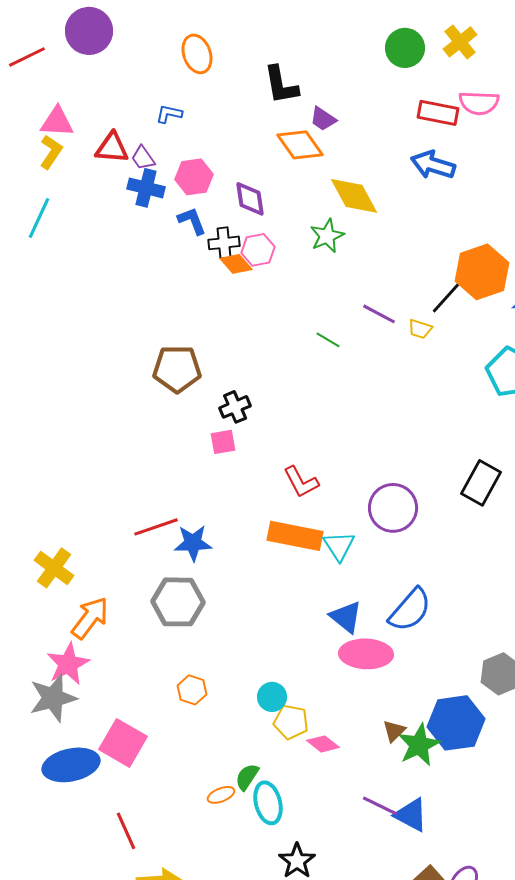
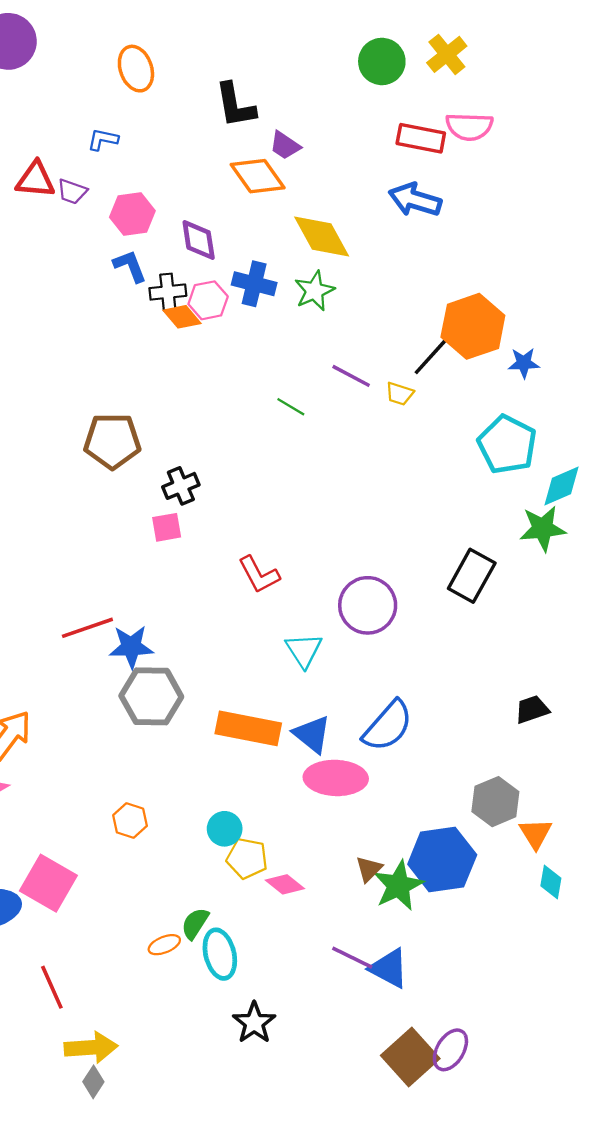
purple trapezoid: (143, 158) -> (72, 192), turned -36
blue cross: (146, 188) -> (254, 284), moved
green star: (327, 236) -> (314, 291), moved
orange rectangle: (295, 536) -> (248, 728), moved
gray hexagon: (178, 602) -> (151, 696), moved

